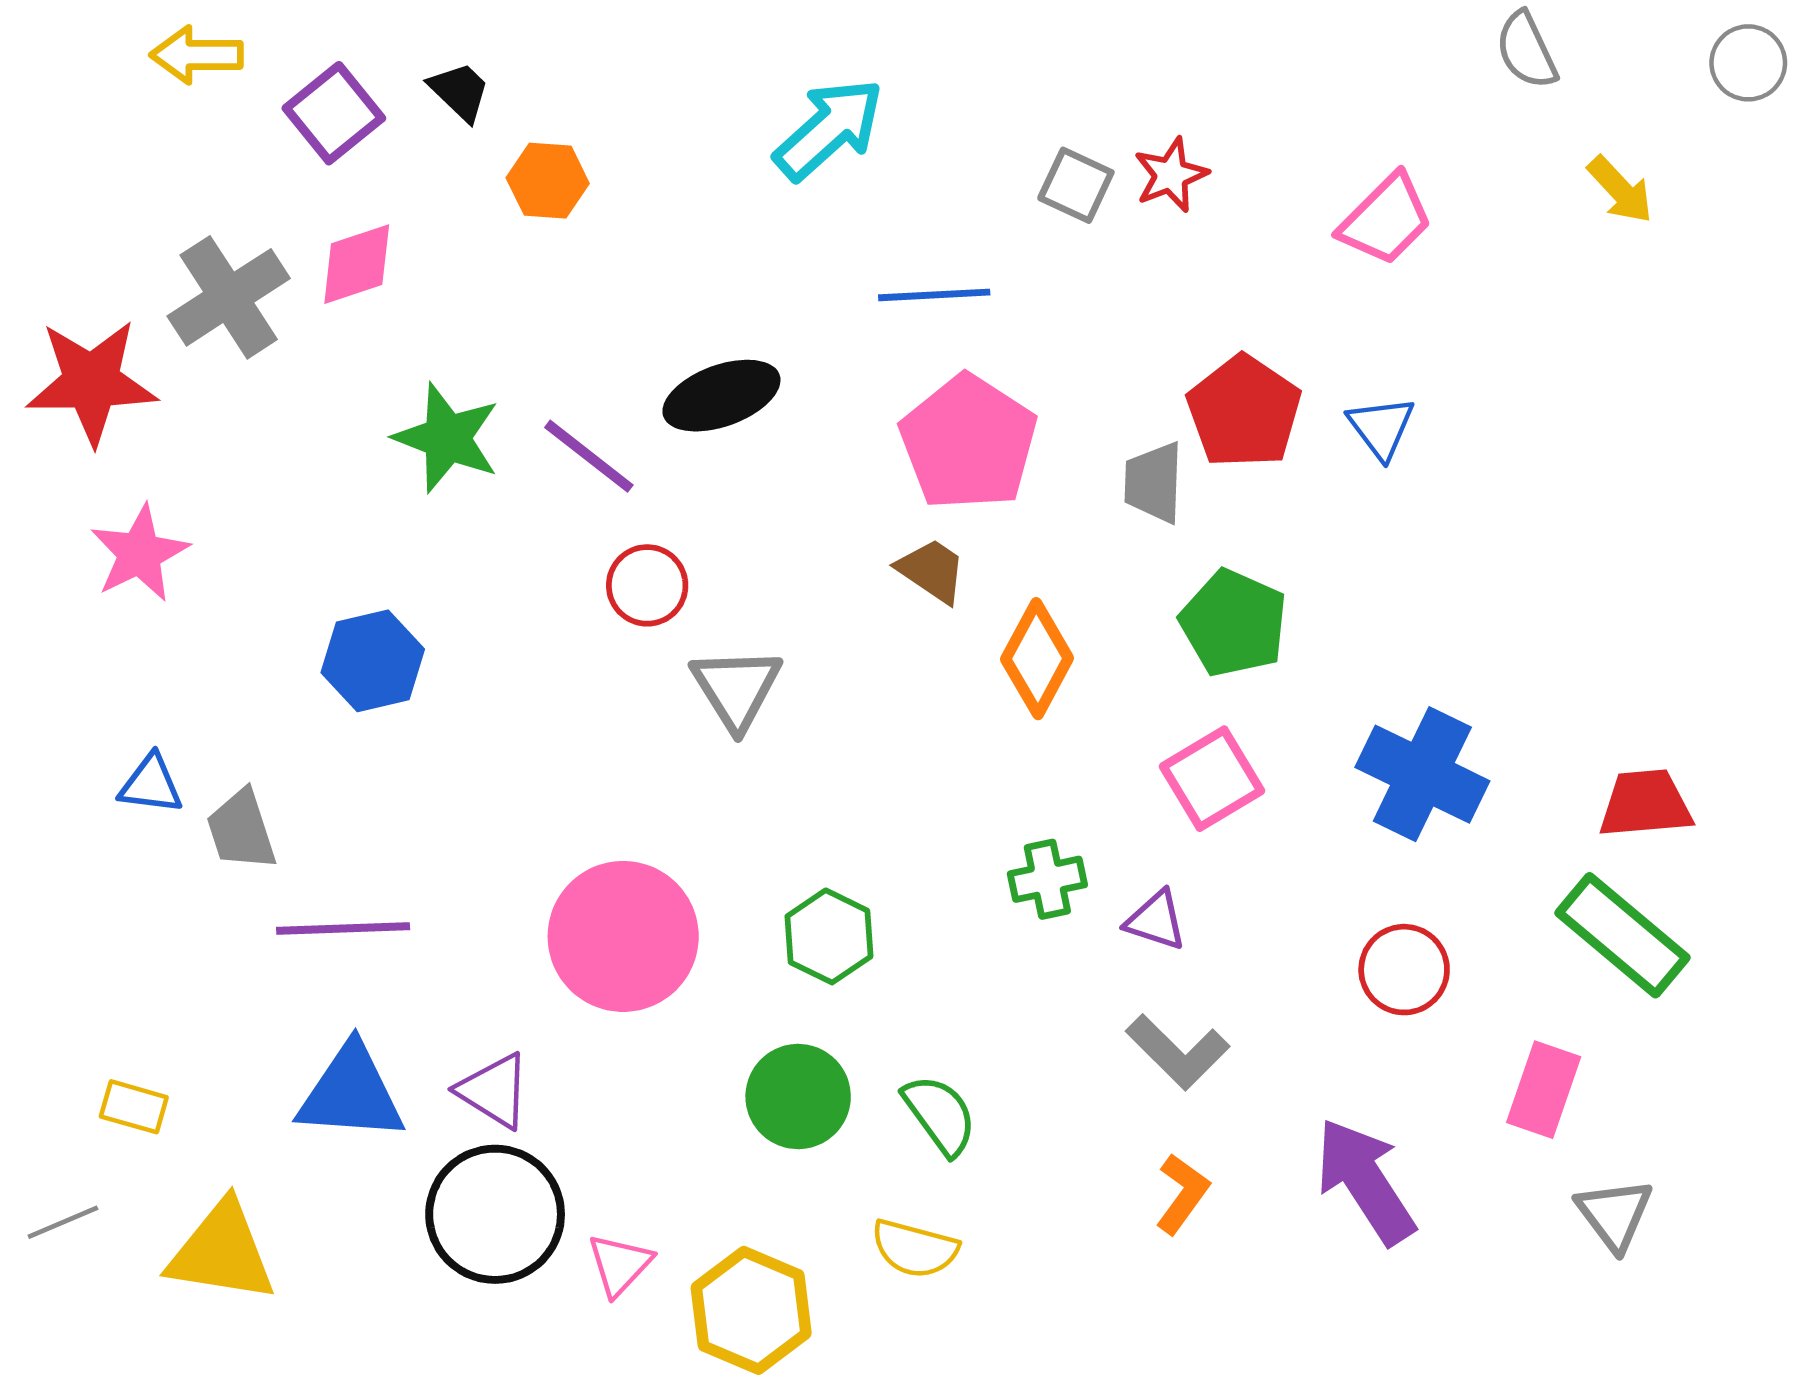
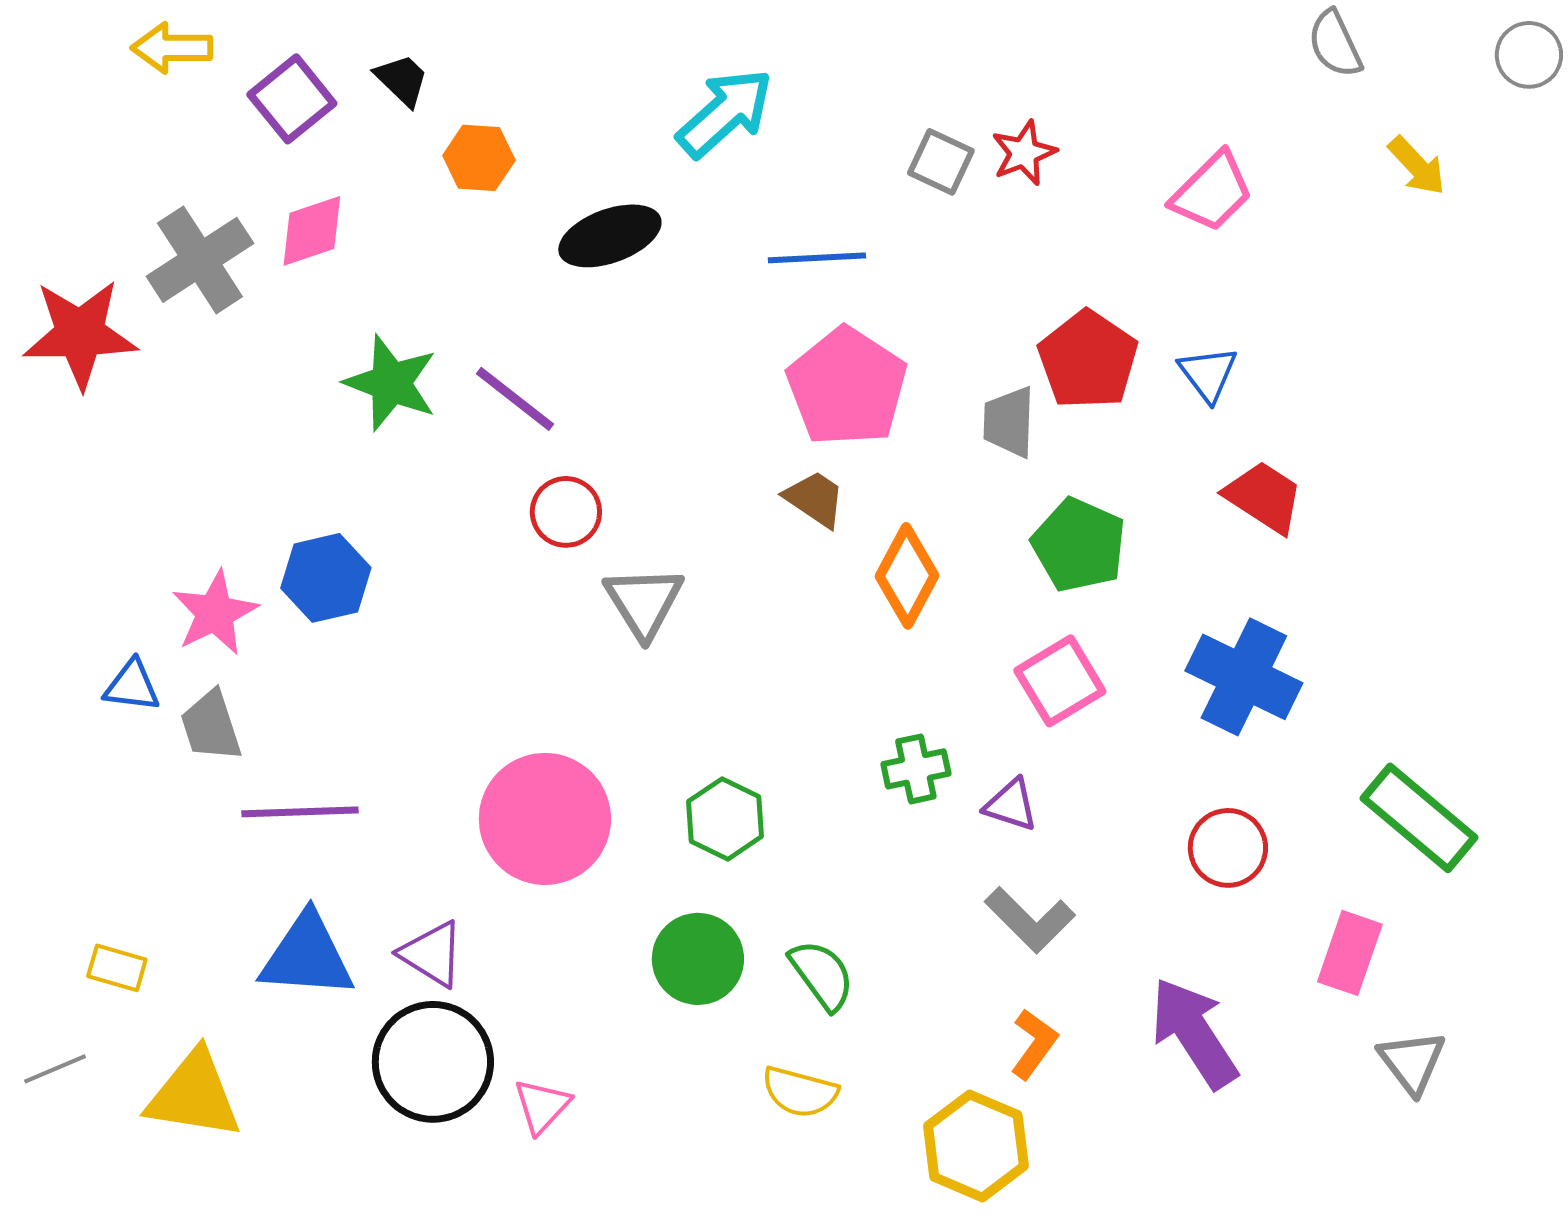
black ellipse: (721, 396) -> (610, 236), moved
pink star: (139, 553) -> (215, 613), moved
red trapezoid: (1645, 804) -> (1264, 497), moved, turned 38
yellow hexagon: (751, 1310) -> (976, 1146), moved

